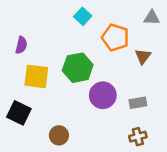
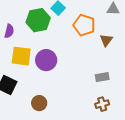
green hexagon: (78, 68) -> (38, 20), moved
purple circle: (103, 95) -> (46, 60), moved

